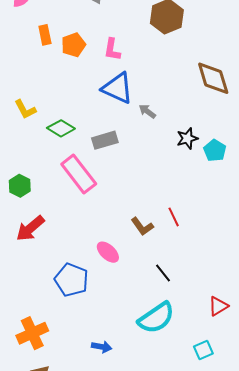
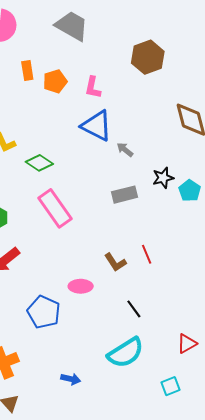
gray rectangle: (105, 140) -> (124, 195), moved
pink ellipse: (108, 252) -> (81, 286), turned -45

